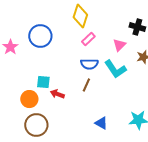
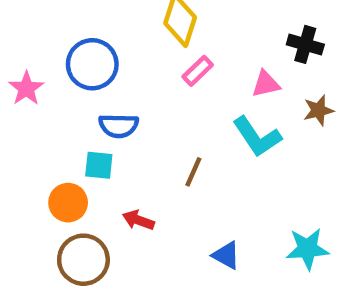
pink triangle: (119, 45) -> (266, 84), turned 32
blue semicircle: (89, 64) -> (119, 126), moved
red arrow: (57, 94) -> (138, 220), moved

